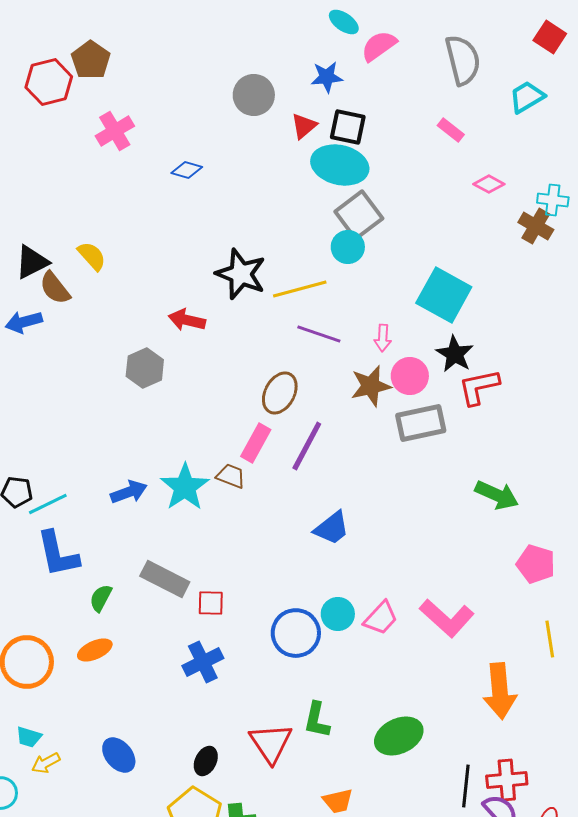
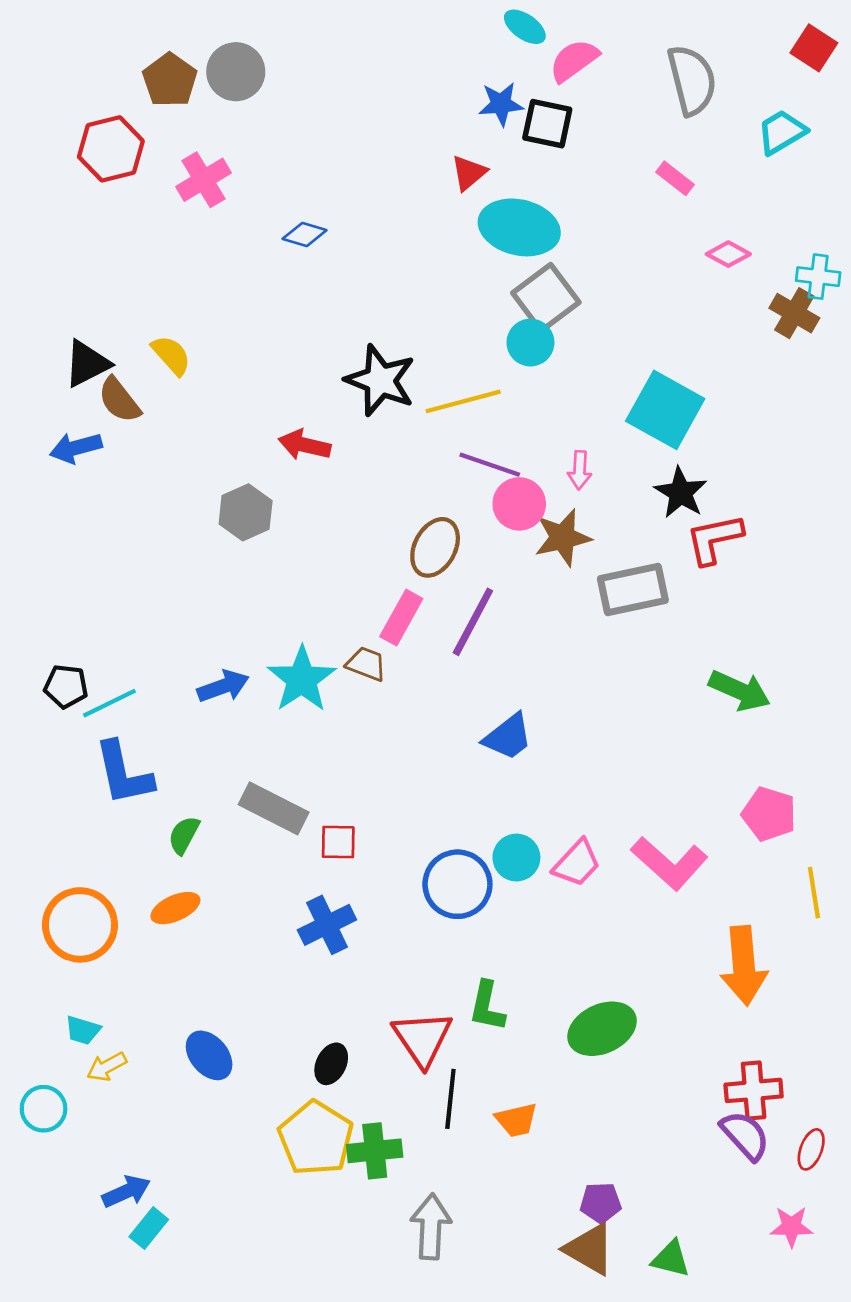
red hexagon: (49, 82) -> (111, 149), moved
gray circle: (254, 95) -> (236, 72), moved
black square: (348, 127) -> (547, 124), moved
pink circle: (410, 376) -> (519, 504), moved
pink pentagon: (536, 564) -> (769, 814), moved
black line: (466, 786) -> (450, 1099), moved

